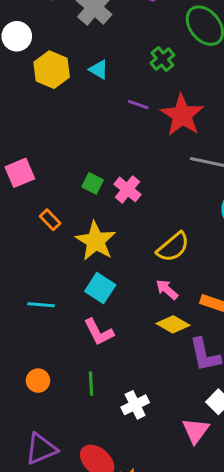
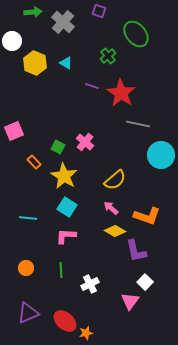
green square: (93, 183) -> (58, 147), moved
pink L-shape: (99, 332) -> (66, 236), turned 120

